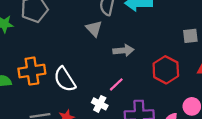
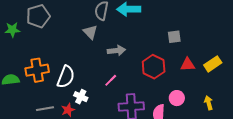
white semicircle: (65, 79) -> (66, 77), turned -125
white cross: (100, 104) -> (81, 97), moved

